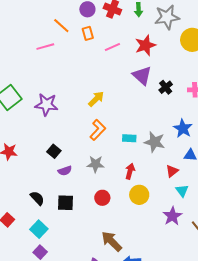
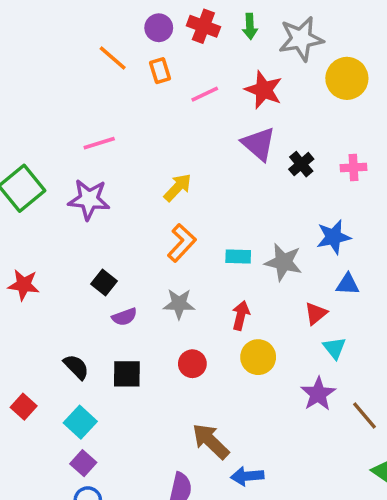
red star: (145, 45) -> (264, 90), turned -30
pink line: (45, 47) -> (99, 143), moved
blue star: (183, 128) -> (333, 237), turned 30

